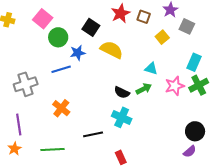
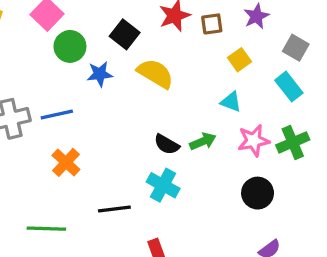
brown square: (144, 17) -> (212, 24), turned -32
gray square: (187, 26) -> (296, 48), moved
cyan rectangle: (194, 62) -> (289, 87), moved, turned -66
blue line: (61, 69) -> (57, 115), moved
cyan triangle: (151, 69) -> (231, 102), moved
black circle: (195, 131) -> (258, 193), moved

